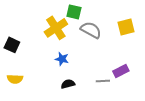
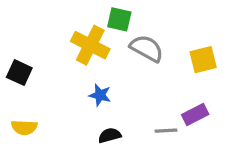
yellow square: (126, 27) -> (203, 60), moved
yellow cross: (56, 28) -> (90, 45), turned -30

